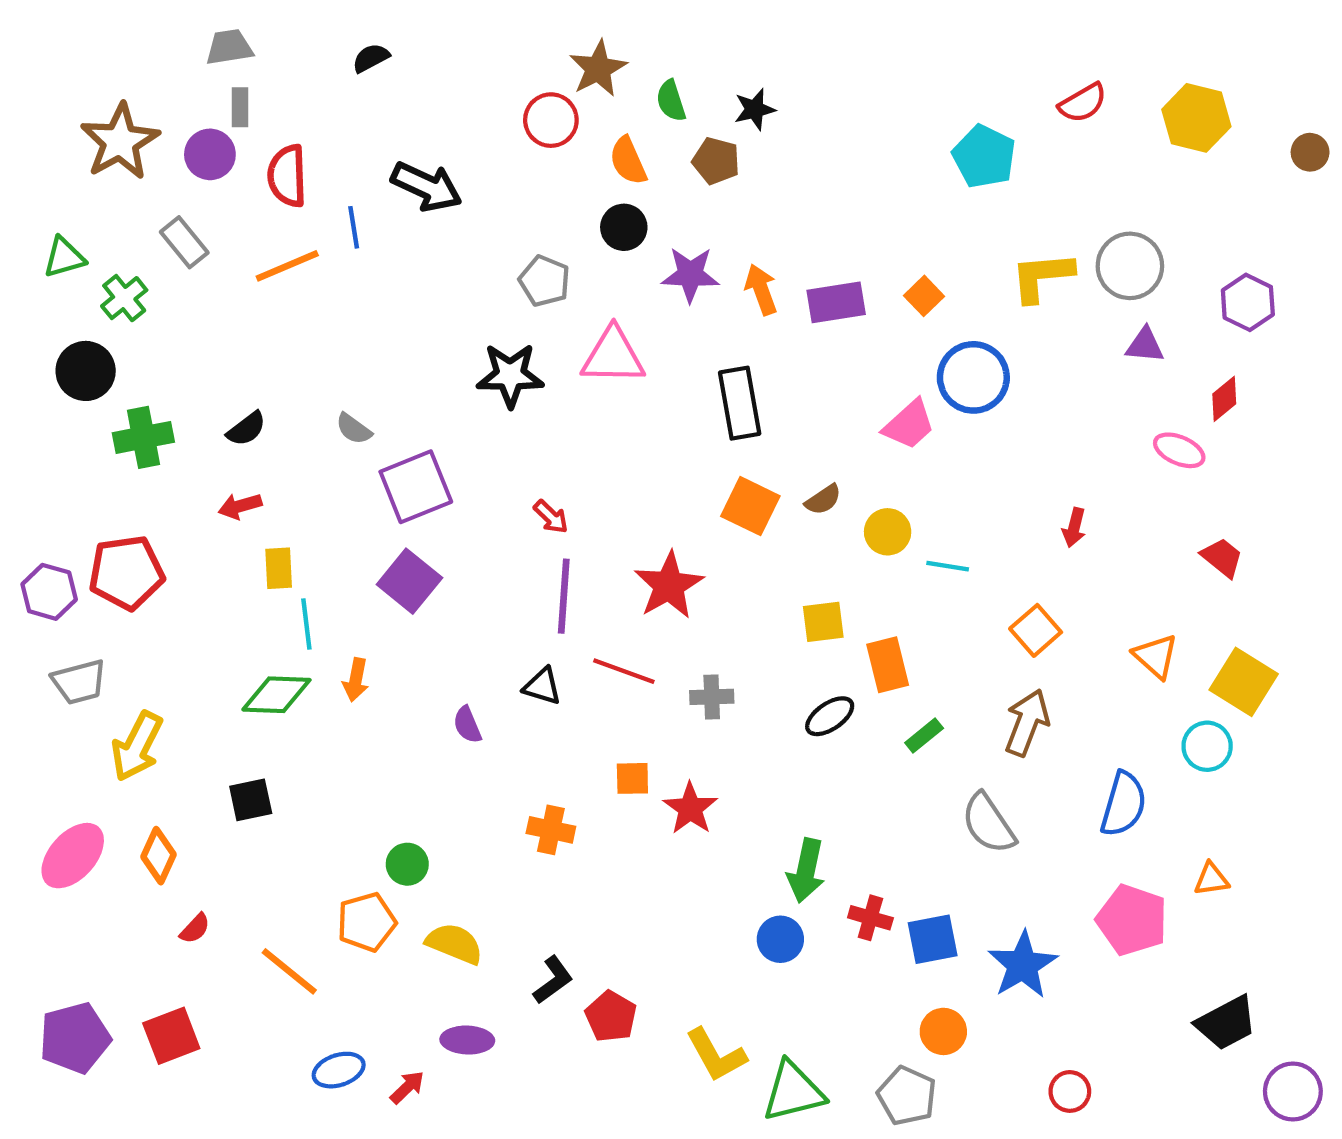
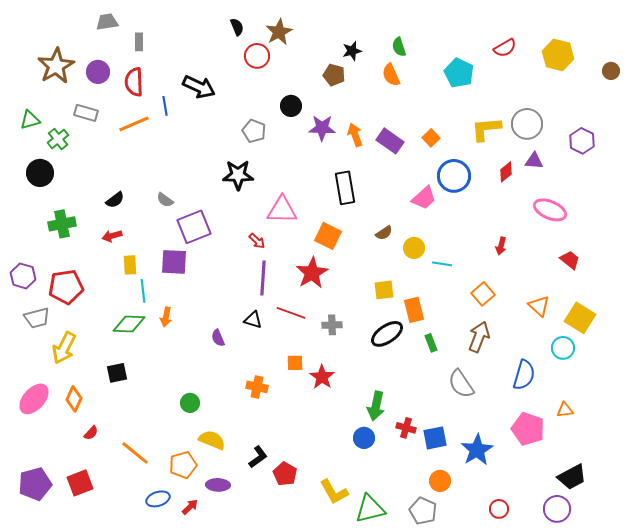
black semicircle: (371, 58) -> (237, 27), moved, turned 96
green semicircle: (671, 101) -> (399, 47), moved
gray rectangle: (240, 107) -> (139, 42), moved
orange semicircle: (628, 161) -> (391, 75), moved
gray rectangle: (184, 242) -> (86, 113), turned -35
purple rectangle: (836, 302) -> (390, 141), turned 44
pink triangle: (613, 356) -> (282, 210), moved
red diamond: (1224, 399) -> (506, 172), moved
green cross: (143, 437) -> (62, 224), moved
pink ellipse: (1179, 450) -> (550, 210), size x1.4
orange square: (750, 506) -> (328, 236), moved
red pentagon: (126, 573) -> (66, 287), moved
purple square: (409, 581) -> (174, 262), moved, turned -36
black ellipse: (830, 716) -> (387, 334), size x1.4
green rectangle: (924, 736) -> (431, 343), turned -72
orange pentagon: (366, 922) -> (183, 465), moved
purple circle: (1293, 1091) -> (557, 509), moved

